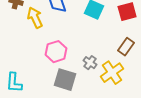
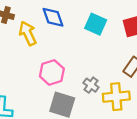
yellow cross: (112, 73) -> (116, 97), turned 30

